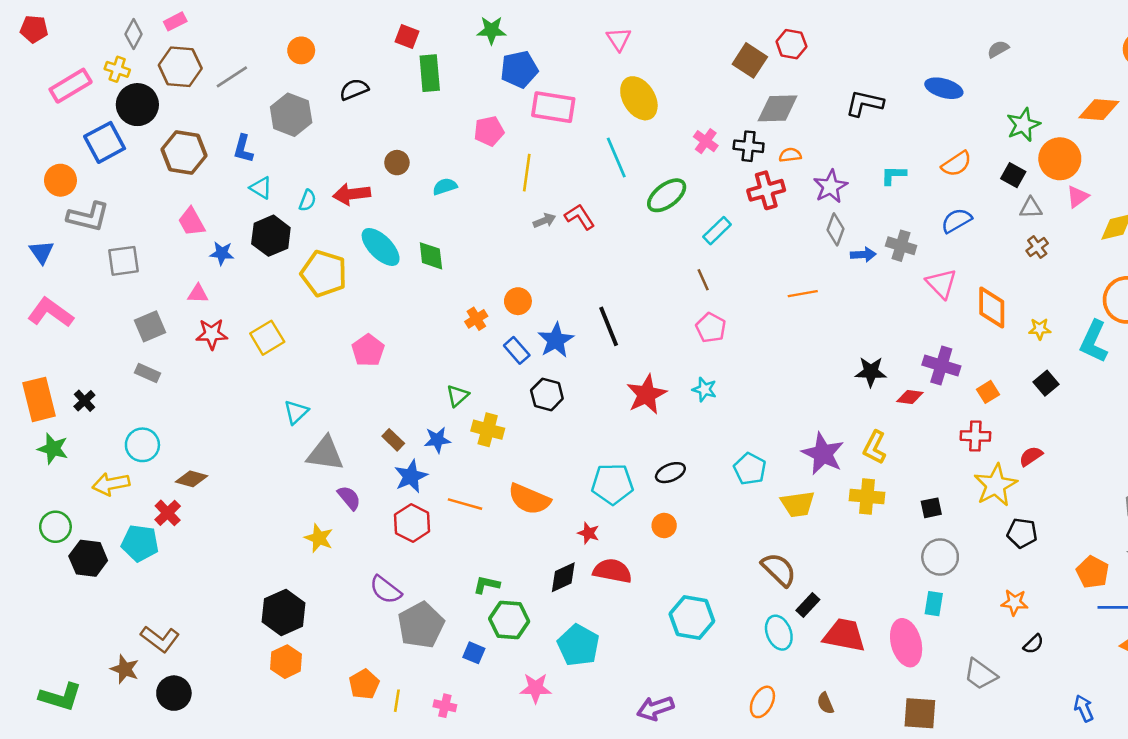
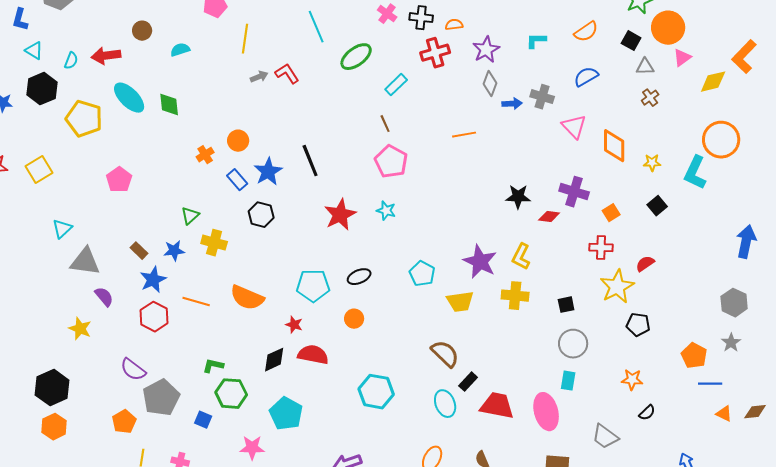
pink pentagon: (711, 328) -> (391, 162), size x1.4
orange pentagon: (364, 684) -> (124, 422), moved

